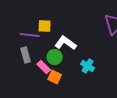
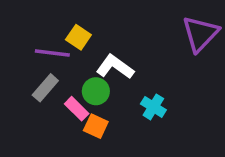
yellow square: (45, 26) -> (78, 37), turned 32
gray rectangle: (26, 55) -> (45, 88), turned 56

